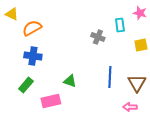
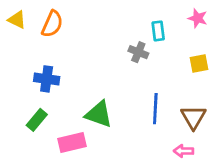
cyan rectangle: (120, 25) -> (158, 31), moved
orange semicircle: (32, 28) -> (52, 24), moved, turned 144
green triangle: (70, 81) -> (99, 114), size x1.5

